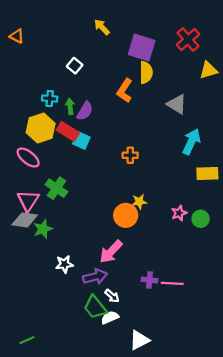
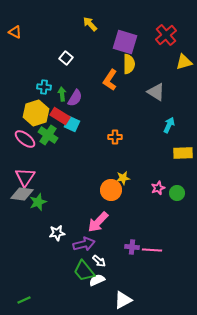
cyan arrow: (191, 142) -> (169, 125), size x0.7
green cross: (56, 188) -> (48, 135), moved

